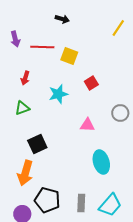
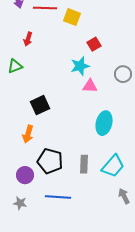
cyan star: (58, 94) -> (80, 66), moved
green triangle: (22, 108) -> (15, 66), moved
cyan ellipse: (101, 162) -> (104, 123), turned 30
orange arrow: (25, 173) -> (28, 134), size x0.7

